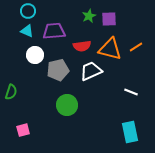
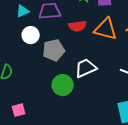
cyan triangle: (27, 31) -> (23, 11), turned -48
white trapezoid: (91, 71) -> (86, 68), moved

